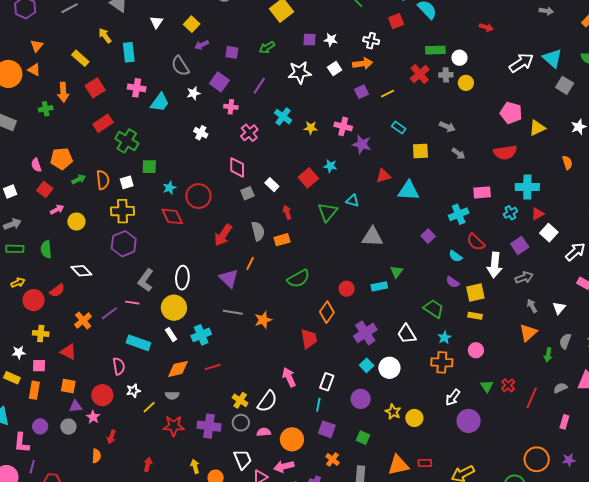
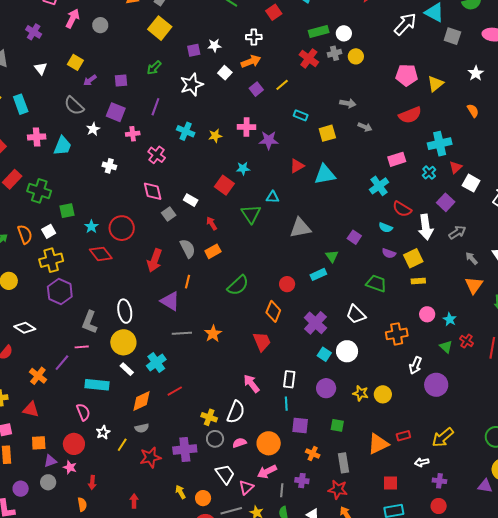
purple square: (428, 236) -> (354, 237), moved
cyan star: (444, 338) -> (450, 319), moved

